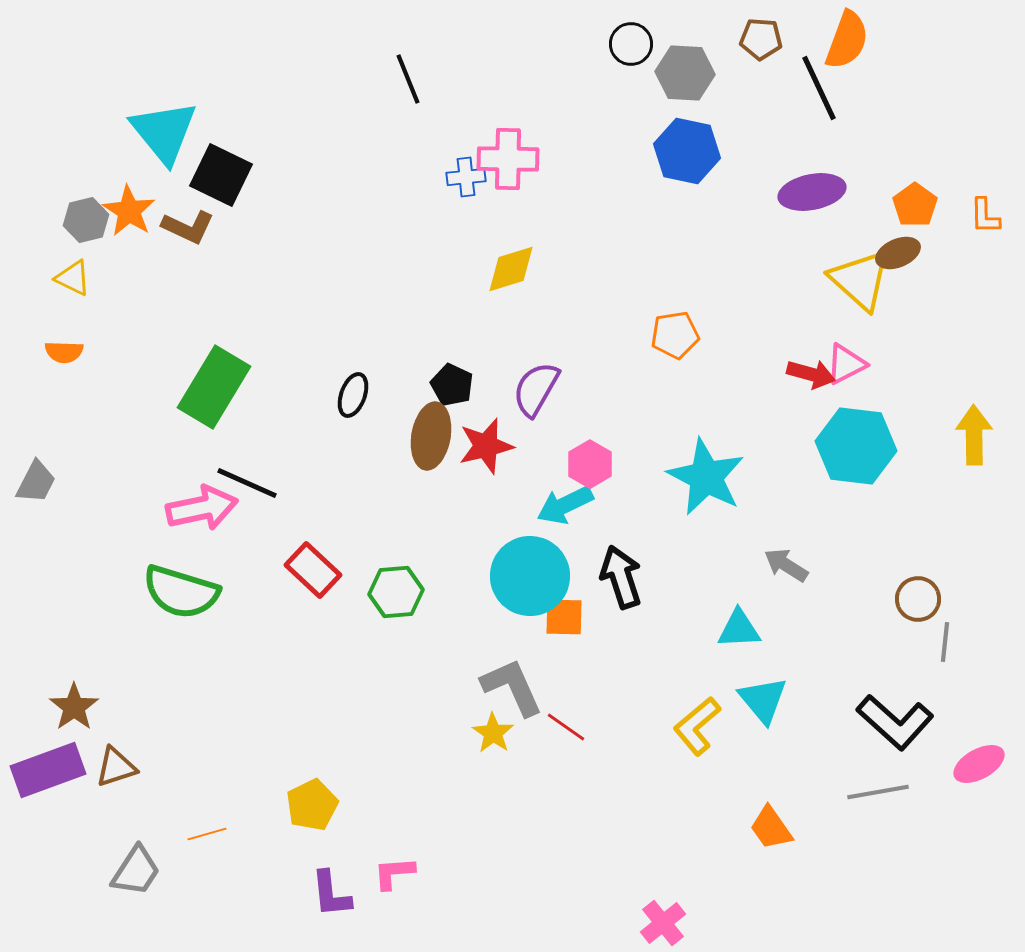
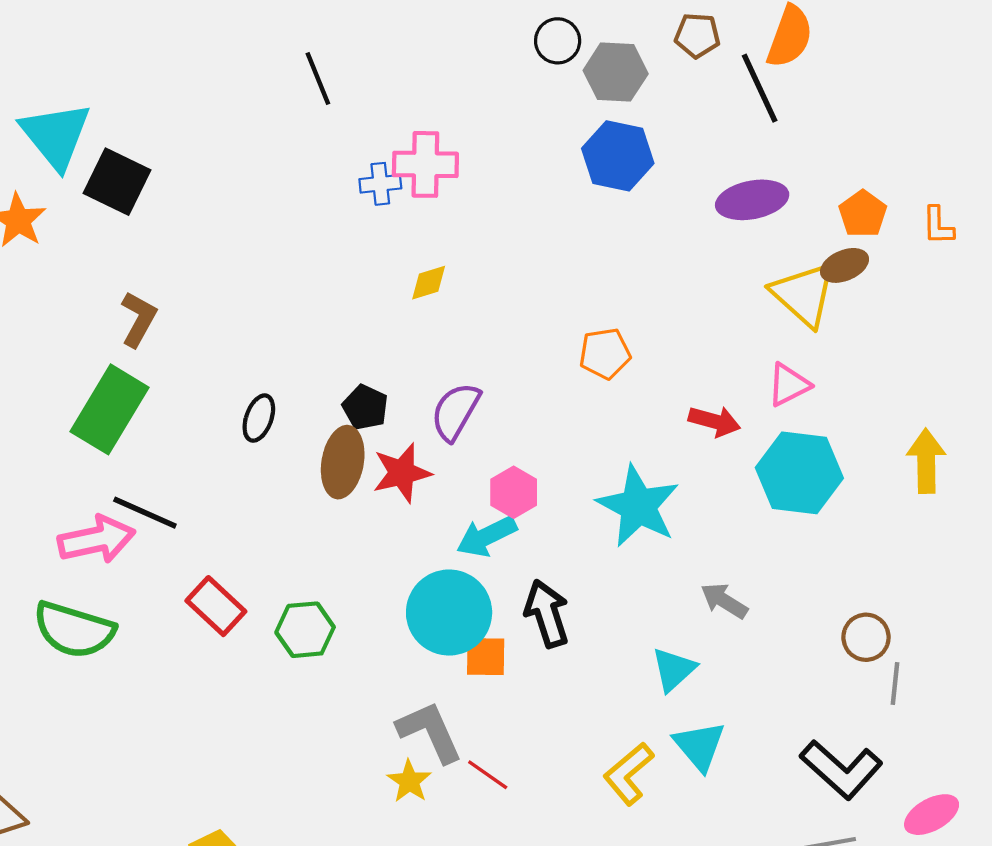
brown L-shape: (188, 227) -> (138, 319), moved, turned -86
yellow diamond: (511, 269) -> (429, 283), size x0.7
red arrow: (811, 374) -> (714, 421), moved
cyan triangle: (739, 629) -> (674, 669), turned -39

